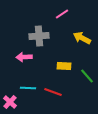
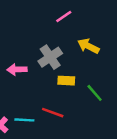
gray cross: (39, 36) -> (50, 57), moved, turned -30
cyan line: (28, 88) -> (24, 120), moved

